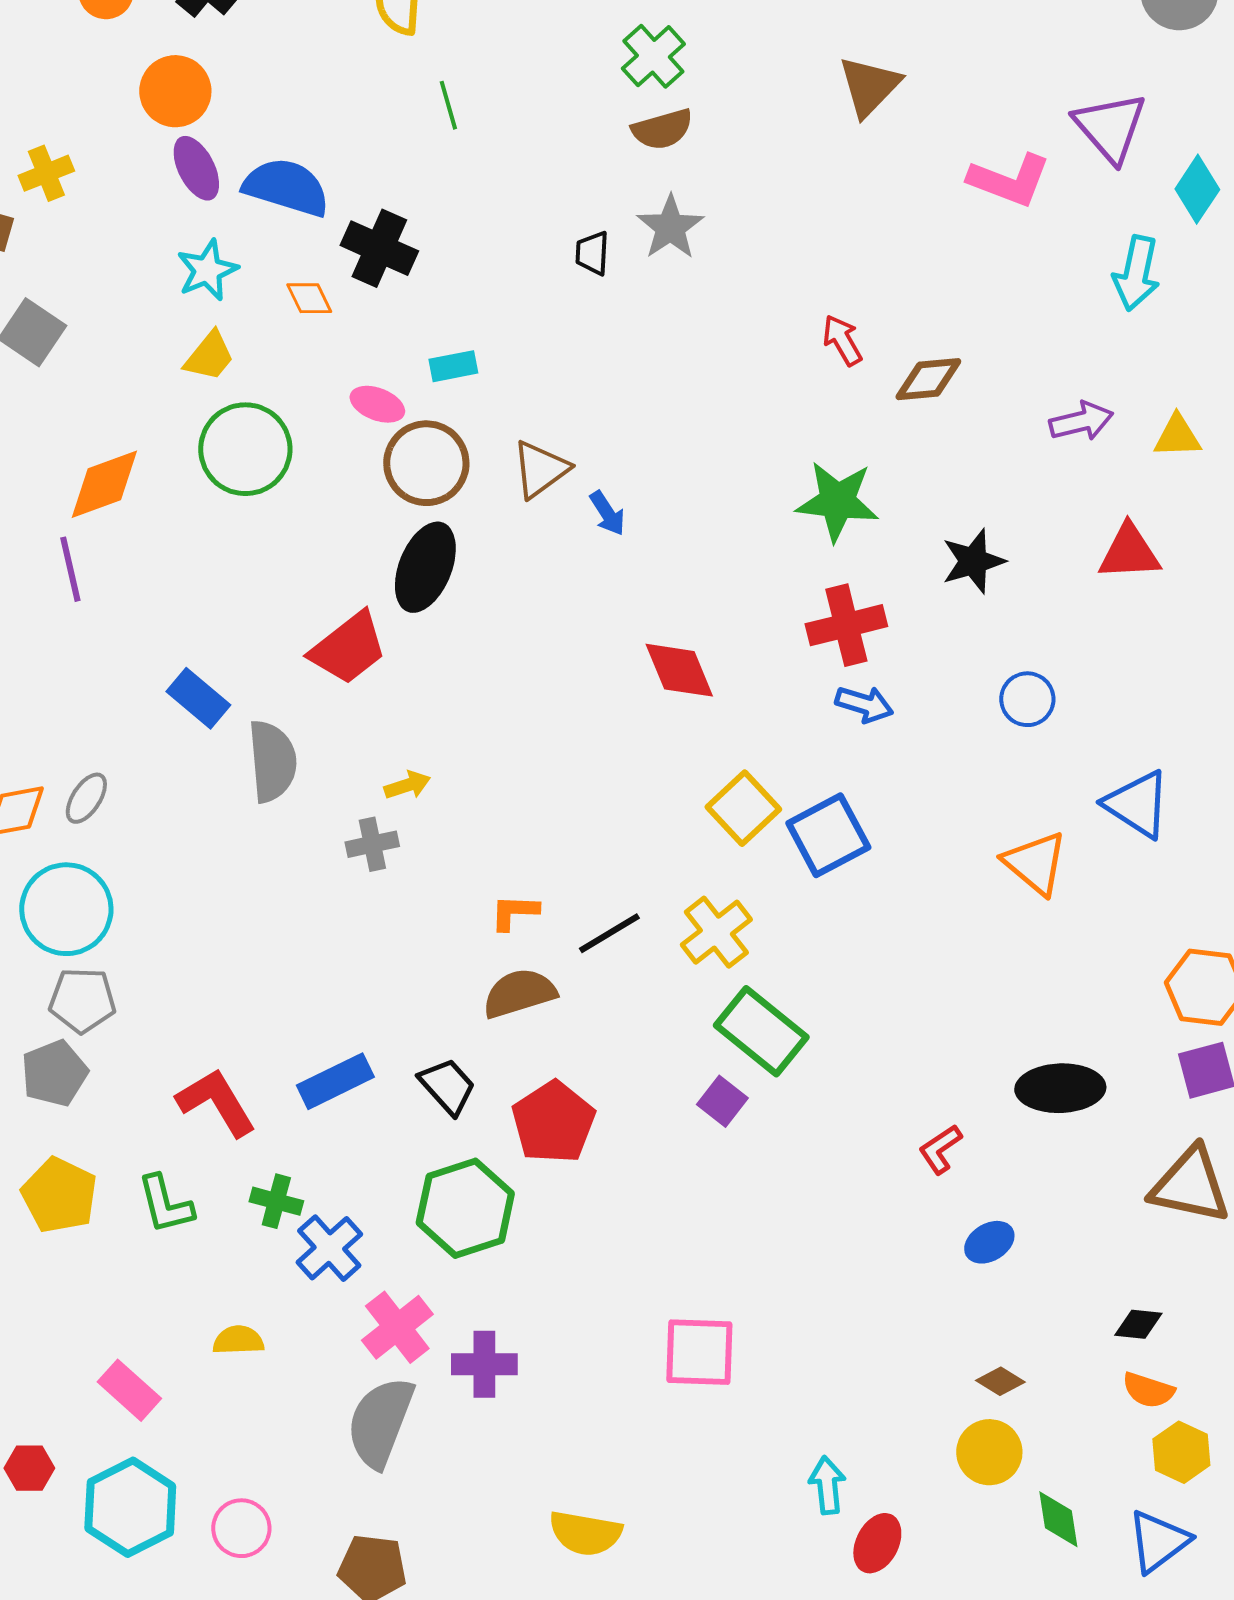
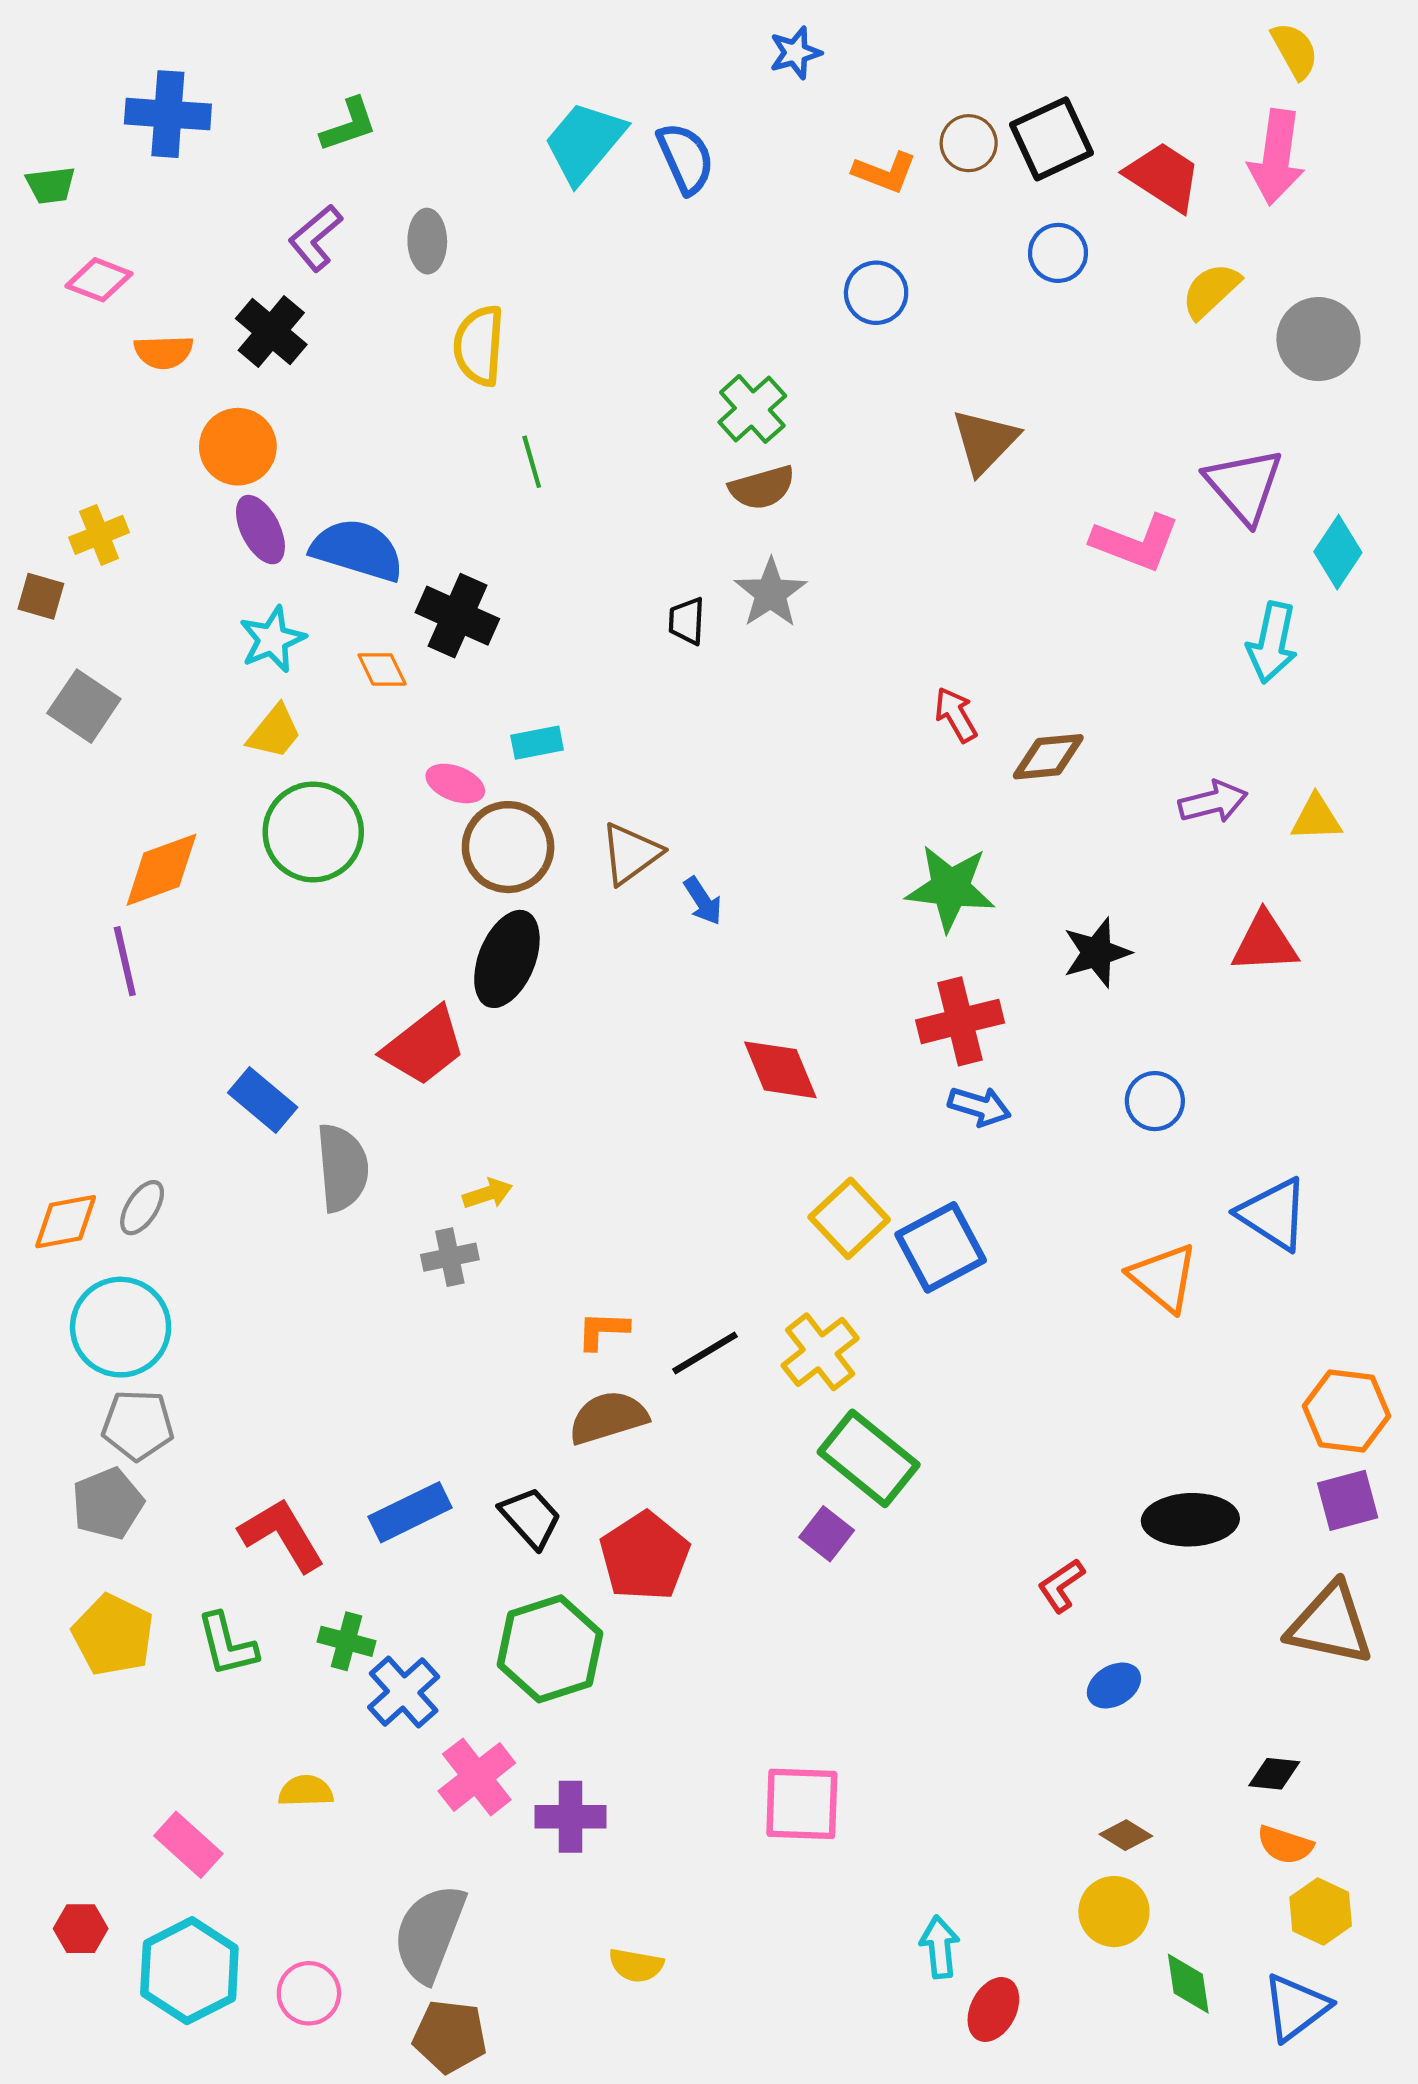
gray semicircle: (380, 1422) -> (429, 1933), moved
yellow semicircle: (585, 1533) -> (636, 1965), moved, size x0.7

